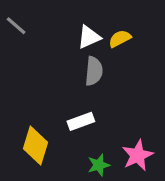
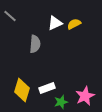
gray semicircle: (94, 71) -> (35, 44), moved
white rectangle: (81, 121) -> (47, 88), moved

